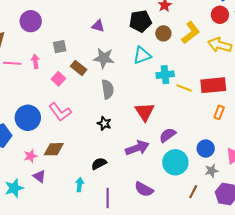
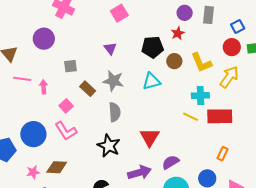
purple triangle: (98, 26) -> (110, 48), turned 32
yellow L-shape: (191, 33) -> (201, 62), turned 100
yellow arrow: (220, 45) -> (229, 77), turned 105
pink arrow: (35, 61) -> (44, 87), moved
cyan cross: (165, 75) -> (200, 96), moved
pink square: (58, 79) -> (66, 106), moved
orange rectangle: (219, 112) -> (222, 154), moved
black star: (104, 123) -> (109, 146), size x1.6

